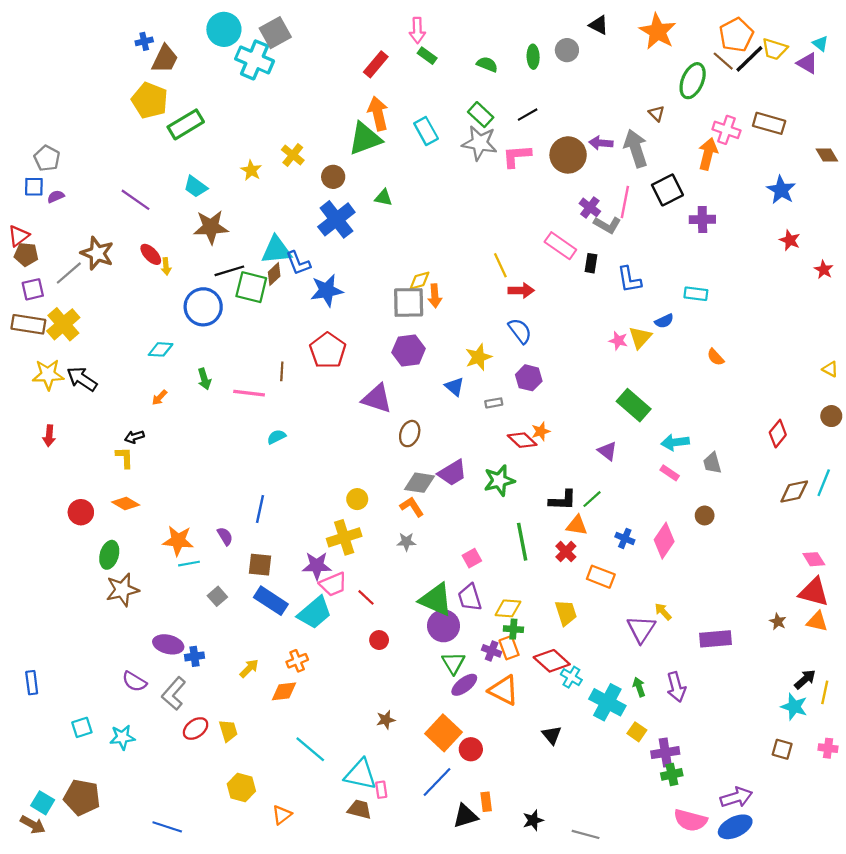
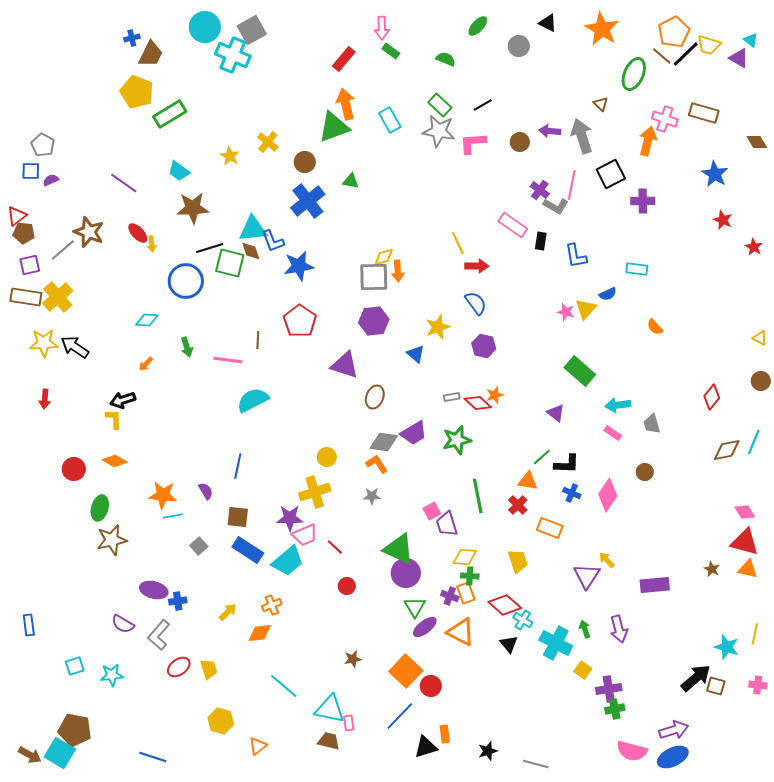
green ellipse: (533, 57) -> (478, 26), moved, turned 45
brown circle: (568, 155) -> (520, 142), size x0.6
brown diamond: (274, 274) -> (251, 251), turned -65
gray rectangle: (494, 403) -> (452, 397), moved
black arrow: (134, 437) -> (123, 400), size x1.4
cyan semicircle: (276, 437) -> (253, 400), size x1.8
black L-shape: (563, 500) -> (567, 464), moved
purple trapezoid: (470, 597) -> (447, 524), moved
black arrow: (805, 679) -> (696, 678), moved, size x1.5
black triangle: (552, 735) -> (509, 644), moved
cyan square: (43, 803) -> (60, 753), moved, size x1.4

